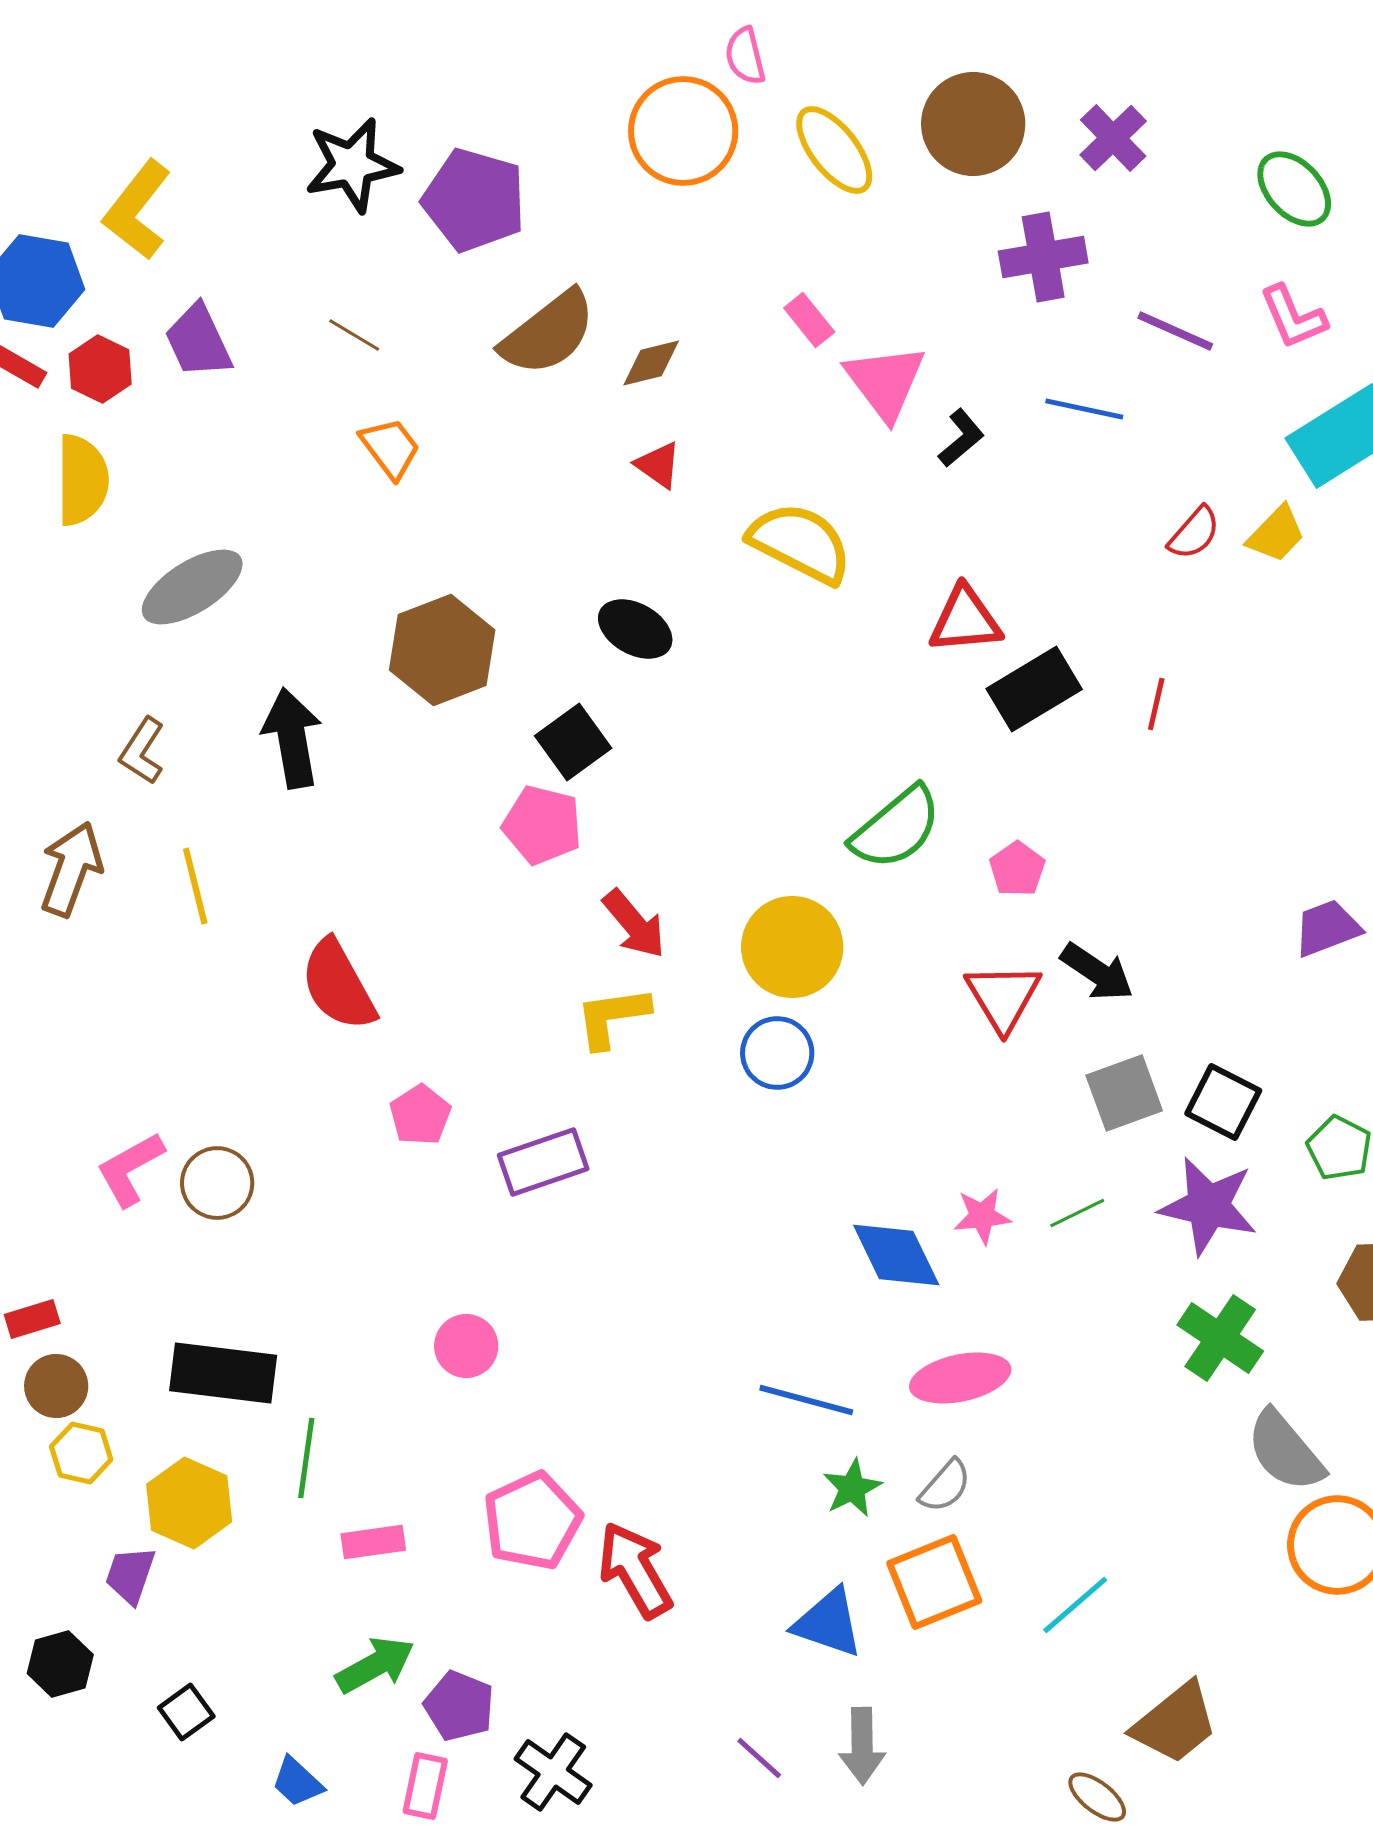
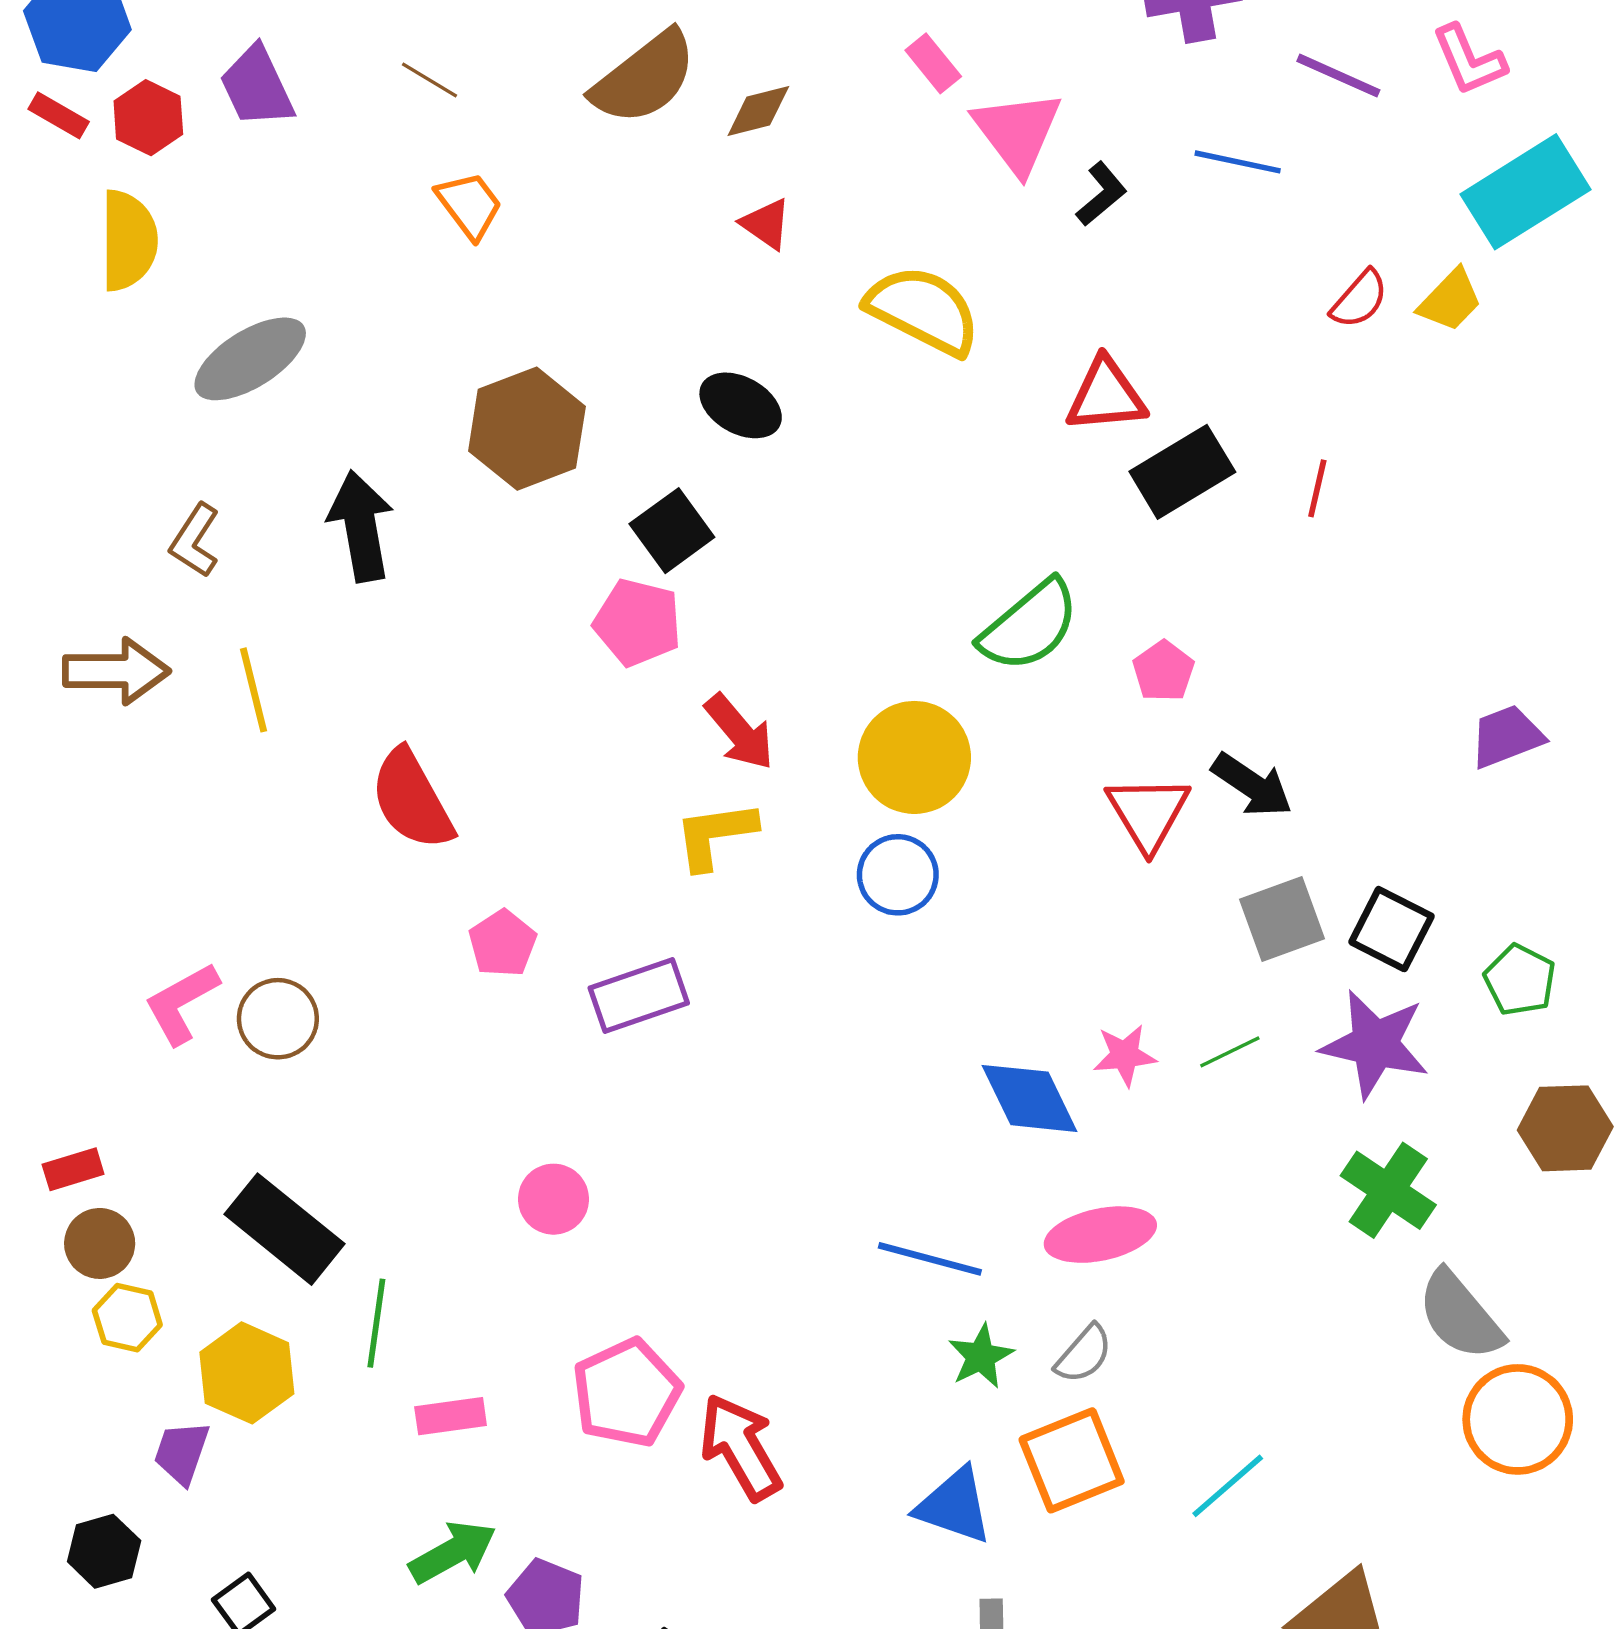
brown arrow: (71, 869) -> (116, 671), turned 70
black rectangle: (223, 1373) -> (284, 1229), turned 32

